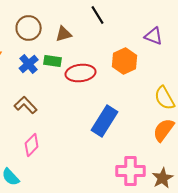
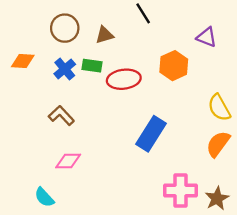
pink diamond: (32, 145) -> (68, 161), turned 45

